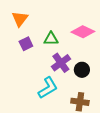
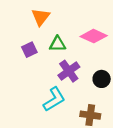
orange triangle: (20, 19) -> (41, 17), moved
black circle: (82, 70) -> (102, 79), moved

